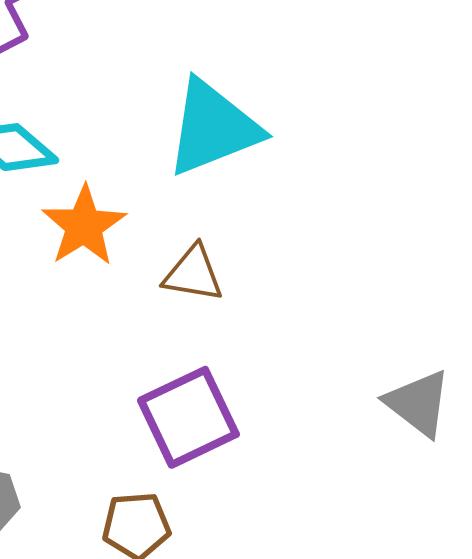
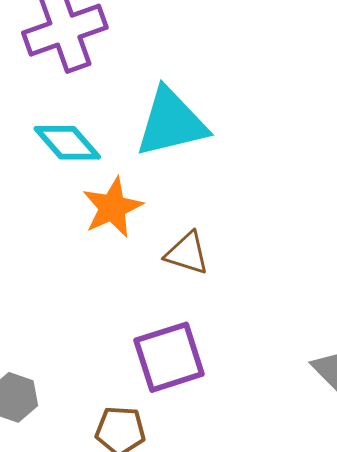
cyan triangle: (213, 128) -> (171, 123), moved

